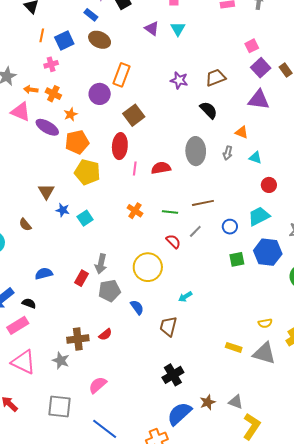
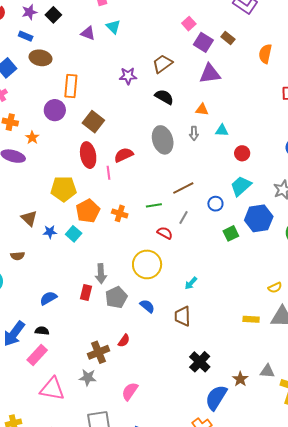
orange pentagon: (77, 142) -> (88, 211), moved
red semicircle: (161, 168) -> (124, 155), moved
brown semicircle: (25, 225) -> (18, 256), turned -40

